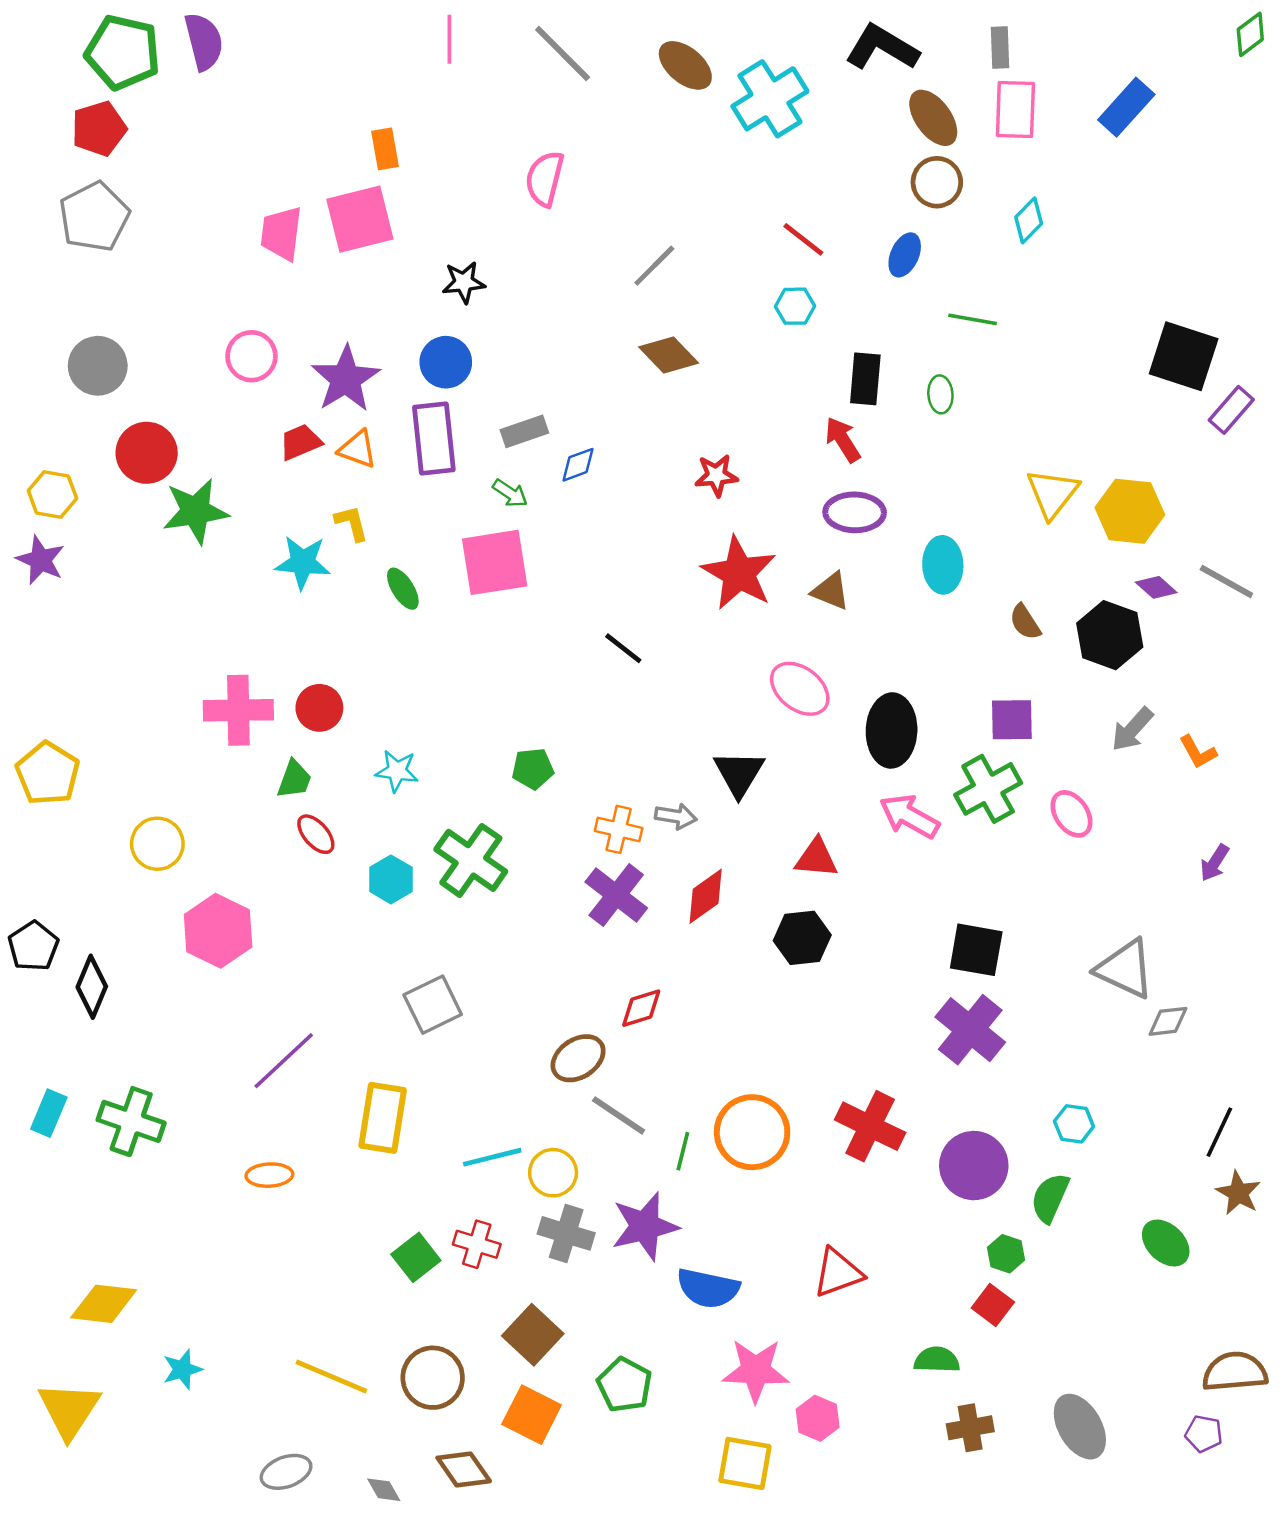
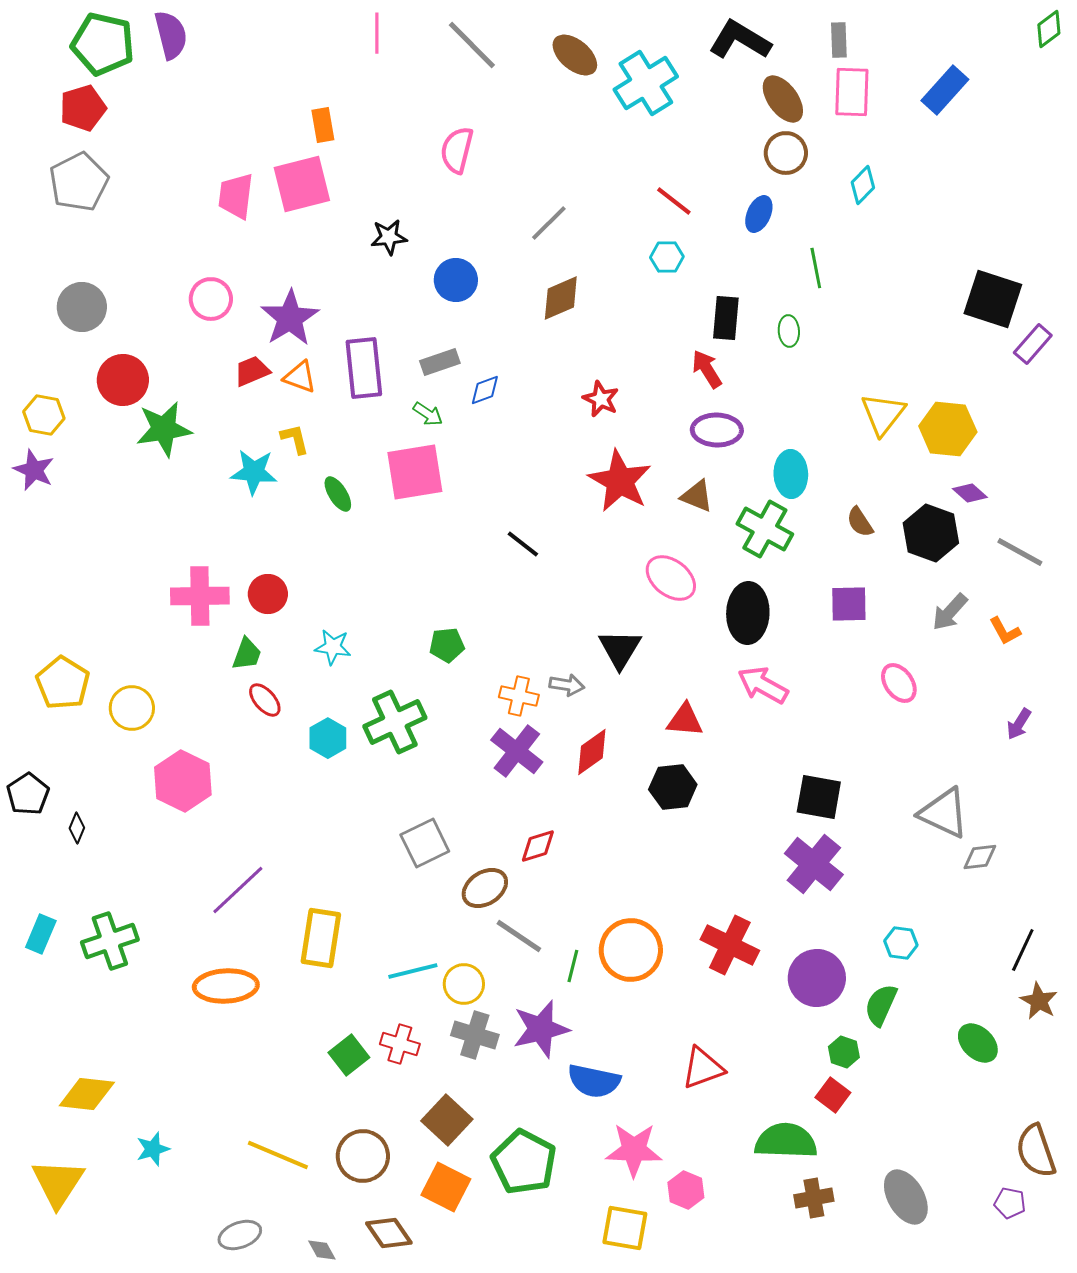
green line: (973, 319) -> (816, 268), turned 69
brown diamond: (669, 355) -> (561, 298), turned -69
blue circle: (446, 362) -> (456, 280), moved
red star: (716, 475) -> (601, 399), turned 30
gray line: (1226, 582) -> (1020, 552), moved
yellow pentagon: (48, 773) -> (63, 683), moved
green cross: (988, 789) -> (765, 529), moved, turned -32
green cross: (471, 860) -> (395, 722), turned 30
black diamond: (92, 987) -> (77, 828), size x0.6
gray square: (433, 1005) -> (425, 843), moved
green cross: (131, 1121) -> (110, 941), turned -38
orange ellipse: (269, 1175) -> (226, 986), size x1.6
green semicircle: (937, 1360) -> (786, 1141), size x1.6
brown semicircle: (1235, 1372) -> (1036, 1151), turned -104
green pentagon: (625, 1385) -> (524, 1162), size x1.4

